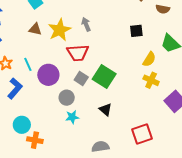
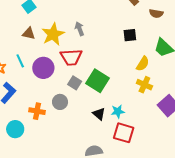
cyan line: (28, 64) -> (20, 61), moved
purple circle: (48, 75) -> (43, 68), moved
cyan star: (72, 117) -> (118, 111), moved
red square: (142, 134) -> (124, 133), moved, turned 35
orange cross: (35, 140) -> (37, 111), moved

